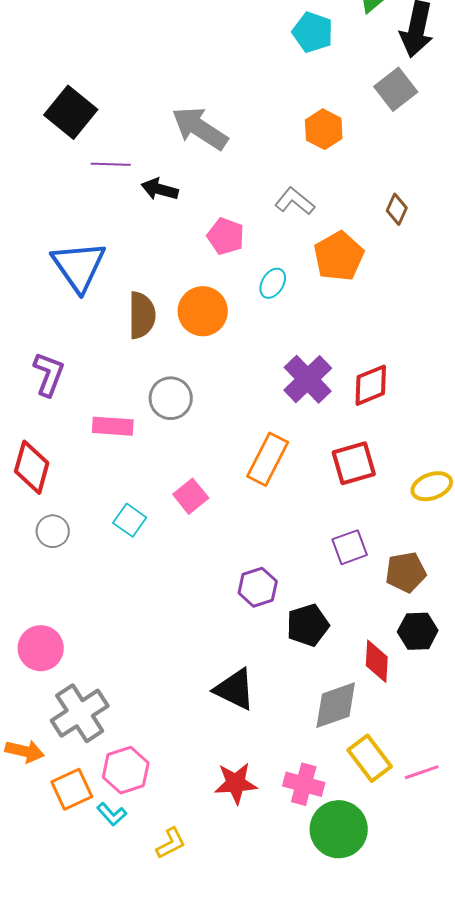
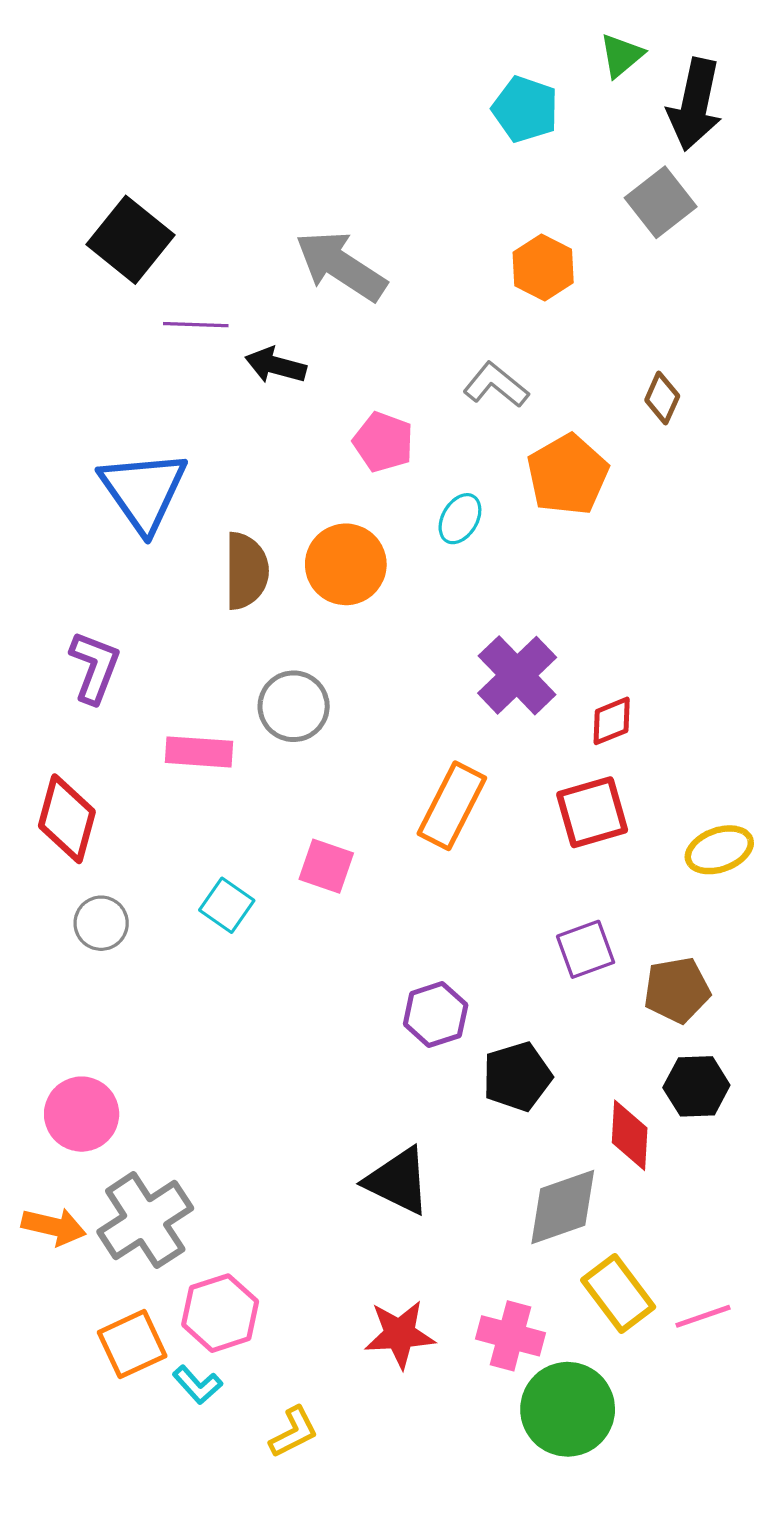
red diamond: (371, 385) -> (612, 721), moved, size x0.7
pink square: (191, 496) -> (326, 866), turned -32
orange arrow: (25, 751) -> (54, 1227), moved

